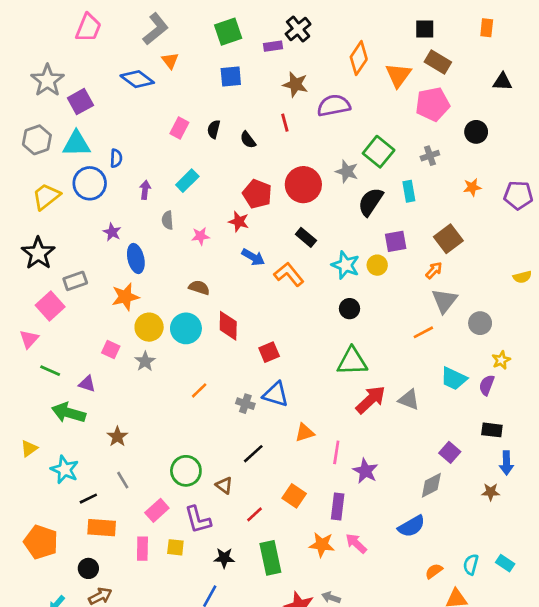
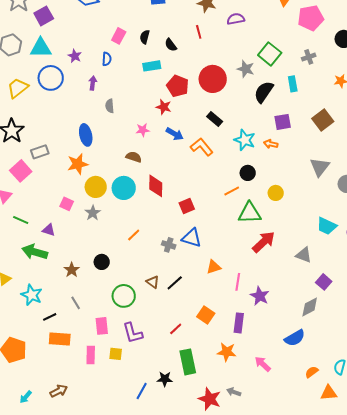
purple semicircle: (334, 106) -> (236, 19), size x0.7
blue semicircle: (116, 158) -> (107, 59), moved
cyan rectangle: (187, 181) -> (152, 66), moved, turned 36
purple star: (112, 232) -> (75, 56), moved
pink star: (200, 236) -> (143, 130), moved
yellow circle: (377, 265) -> (276, 193), moved
orange arrow: (434, 270) -> (271, 144), moved, turned -120
orange line: (423, 332) -> (232, 191), moved
gray triangle: (409, 400) -> (304, 255), moved
brown triangle: (224, 485) -> (153, 282), moved
pink rectangle: (157, 510) -> (102, 326), turned -54
pink arrow: (356, 543) -> (263, 364), moved
black star: (224, 558) -> (165, 379), moved
black circle: (88, 568) -> (102, 262), moved

